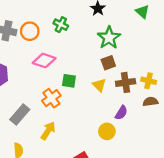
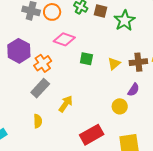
brown square: (108, 63) -> (100, 11), moved, turned 32
yellow triangle: (99, 85) -> (114, 64), turned 32
orange cross: (51, 98) -> (43, 63), moved

